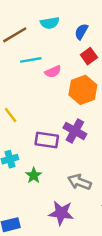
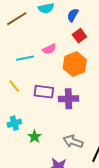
cyan line: (31, 60) -> (25, 58), moved
purple cross: (75, 131) -> (69, 99), turned -30
purple rectangle: (47, 140) -> (44, 92), moved

